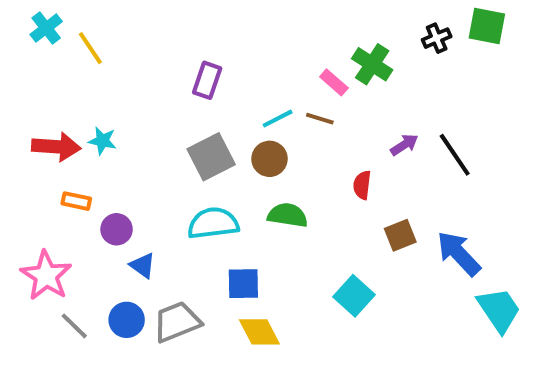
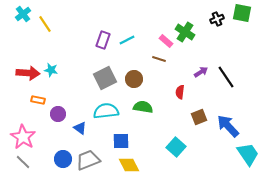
cyan line: (278, 119) -> (127, 40), moved
blue triangle: (143, 266) -> (80, 128), moved
gray line: (74, 326) -> (23, 162), moved

